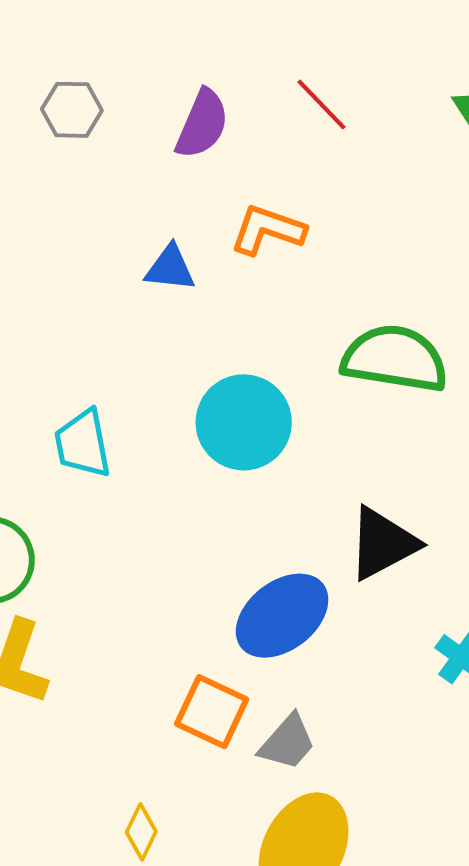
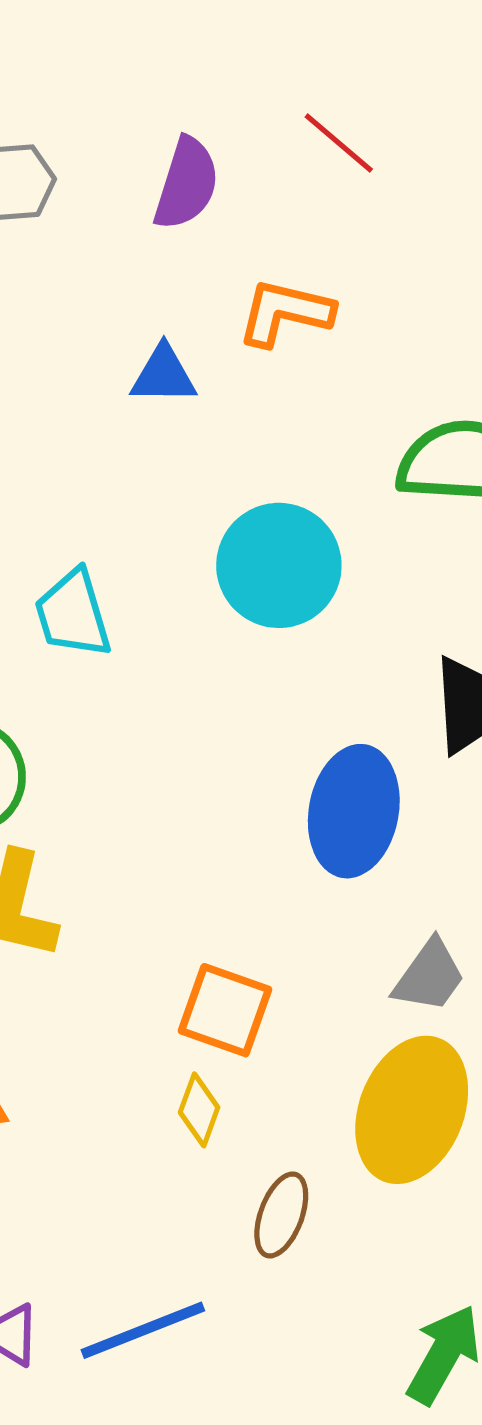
blue ellipse: (282, 616) -> (354, 811), turned -36
orange square: (212, 712) -> (225, 1010), moved
gray trapezoid: (287, 742) -> (429, 976), moved

